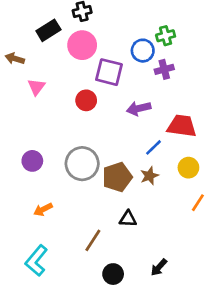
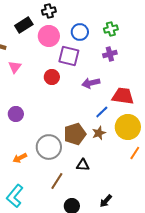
blue circle: (143, 51) -> (80, 32), moved
purple circle: (32, 161) -> (16, 114), moved
gray circle: (82, 164) -> (49, 147), moved
yellow circle: (188, 168) -> (128, 127), size x1.6

